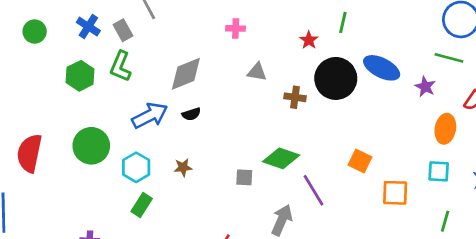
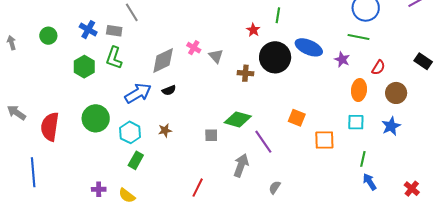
pink cross: (236, 28) -> (194, 48), moved, turned 32
gray rectangle: (123, 30) -> (114, 31), turned -49
gray triangle: (257, 72) -> (216, 56), turned 42

